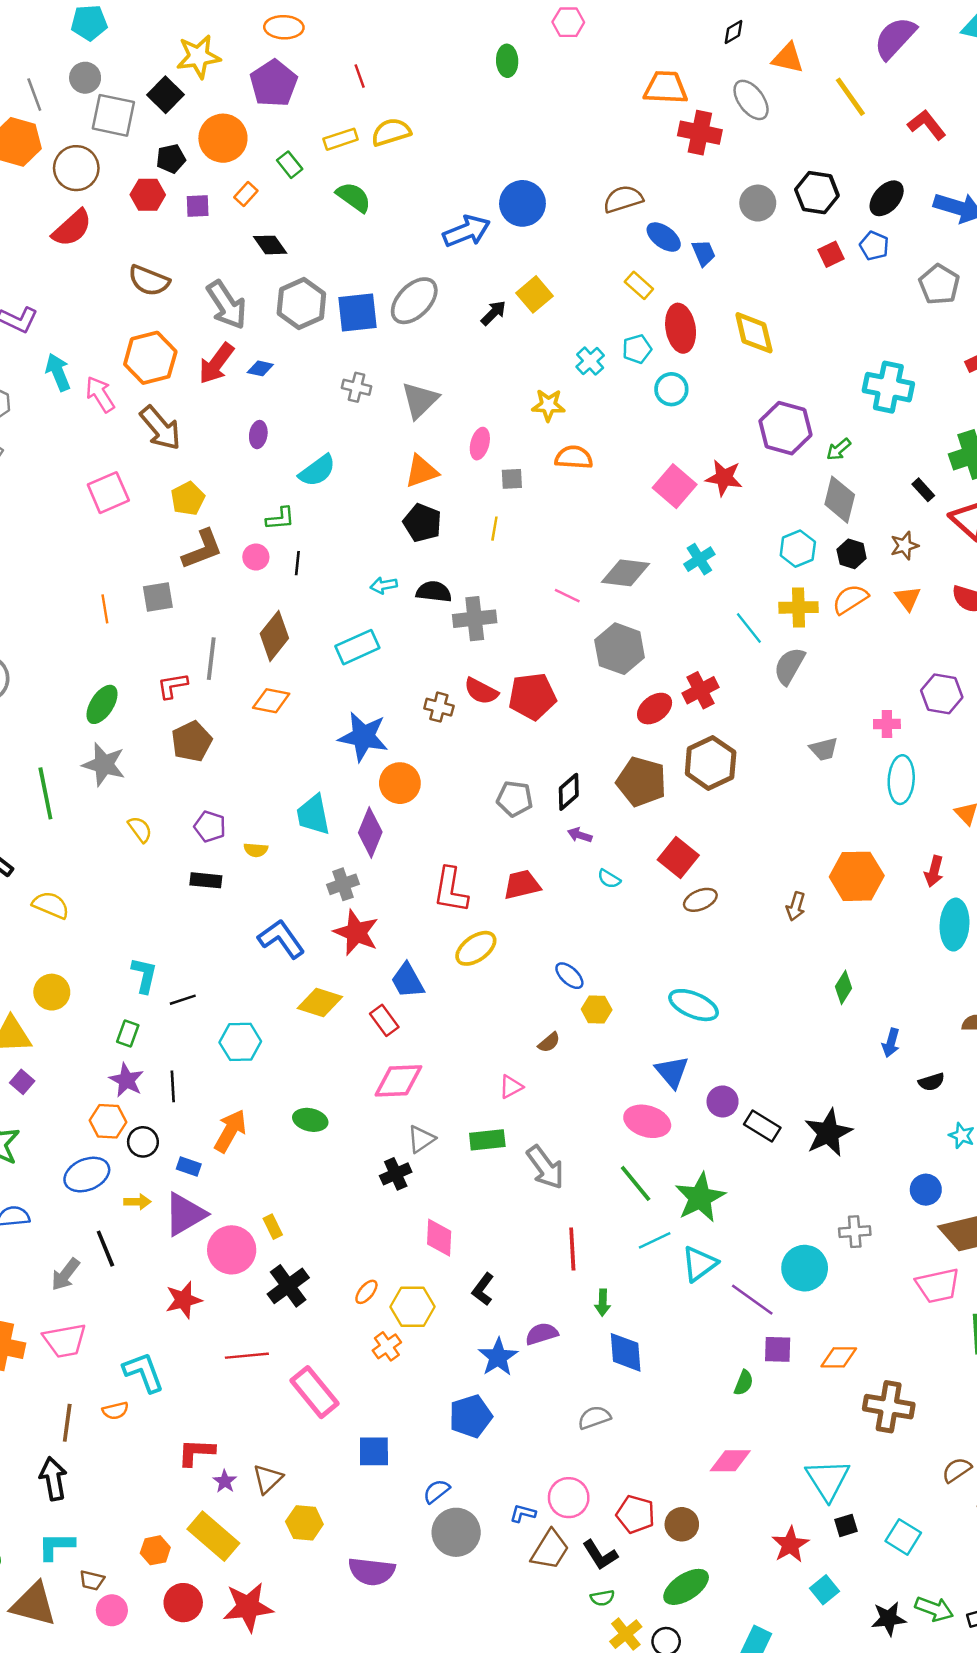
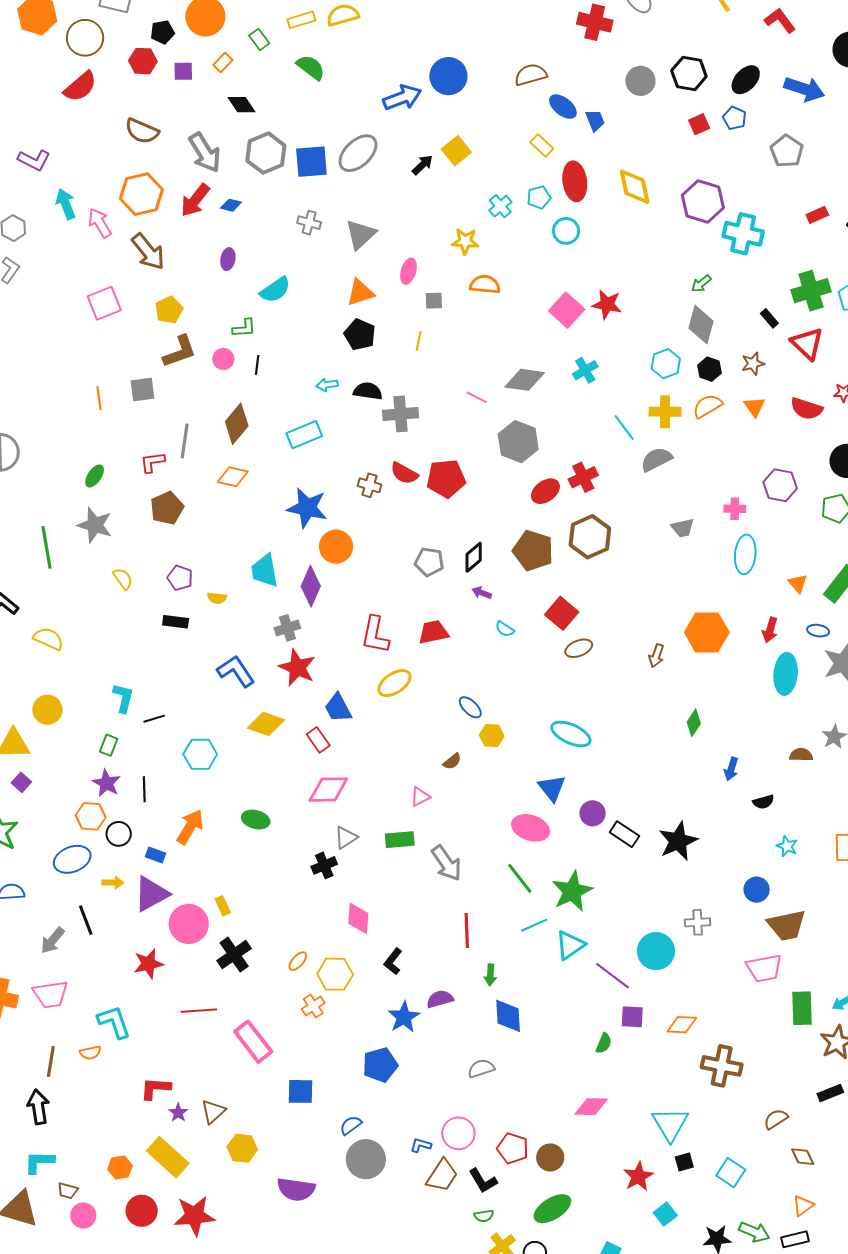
purple hexagon: (785, 428) -> (703, 202), moved
gray semicircle: (789, 666) -> (656, 459), turned 32
green ellipse: (102, 704) -> (95, 476), size x0.7

